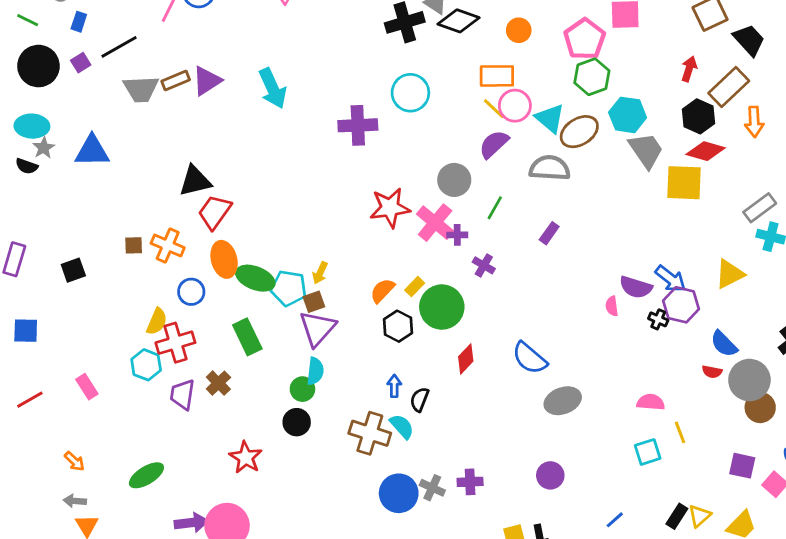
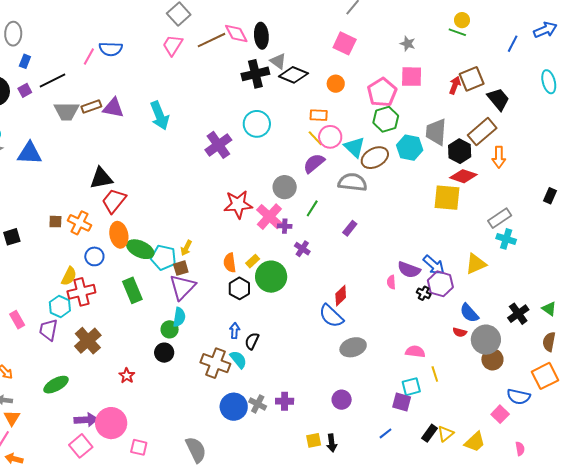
red arrow: (689, 69) -> (455, 85), moved
orange rectangle: (497, 76) -> (319, 115), size x0.7
purple triangle: (207, 81) -> (113, 108), turned 40
purple cross: (358, 125) -> (218, 145), turned -36
gray trapezoid: (646, 150) -> (436, 132), moved, turned -144
orange semicircle: (382, 291) -> (230, 263), turned -54
red diamond: (466, 359) -> (341, 296), moved
brown cross: (218, 383) -> (88, 341), moved, size x1.5
purple trapezoid: (182, 394) -> (48, 330), moved
red star: (246, 457) -> (127, 376), size x0.7
purple square: (742, 466) -> (402, 402), moved

